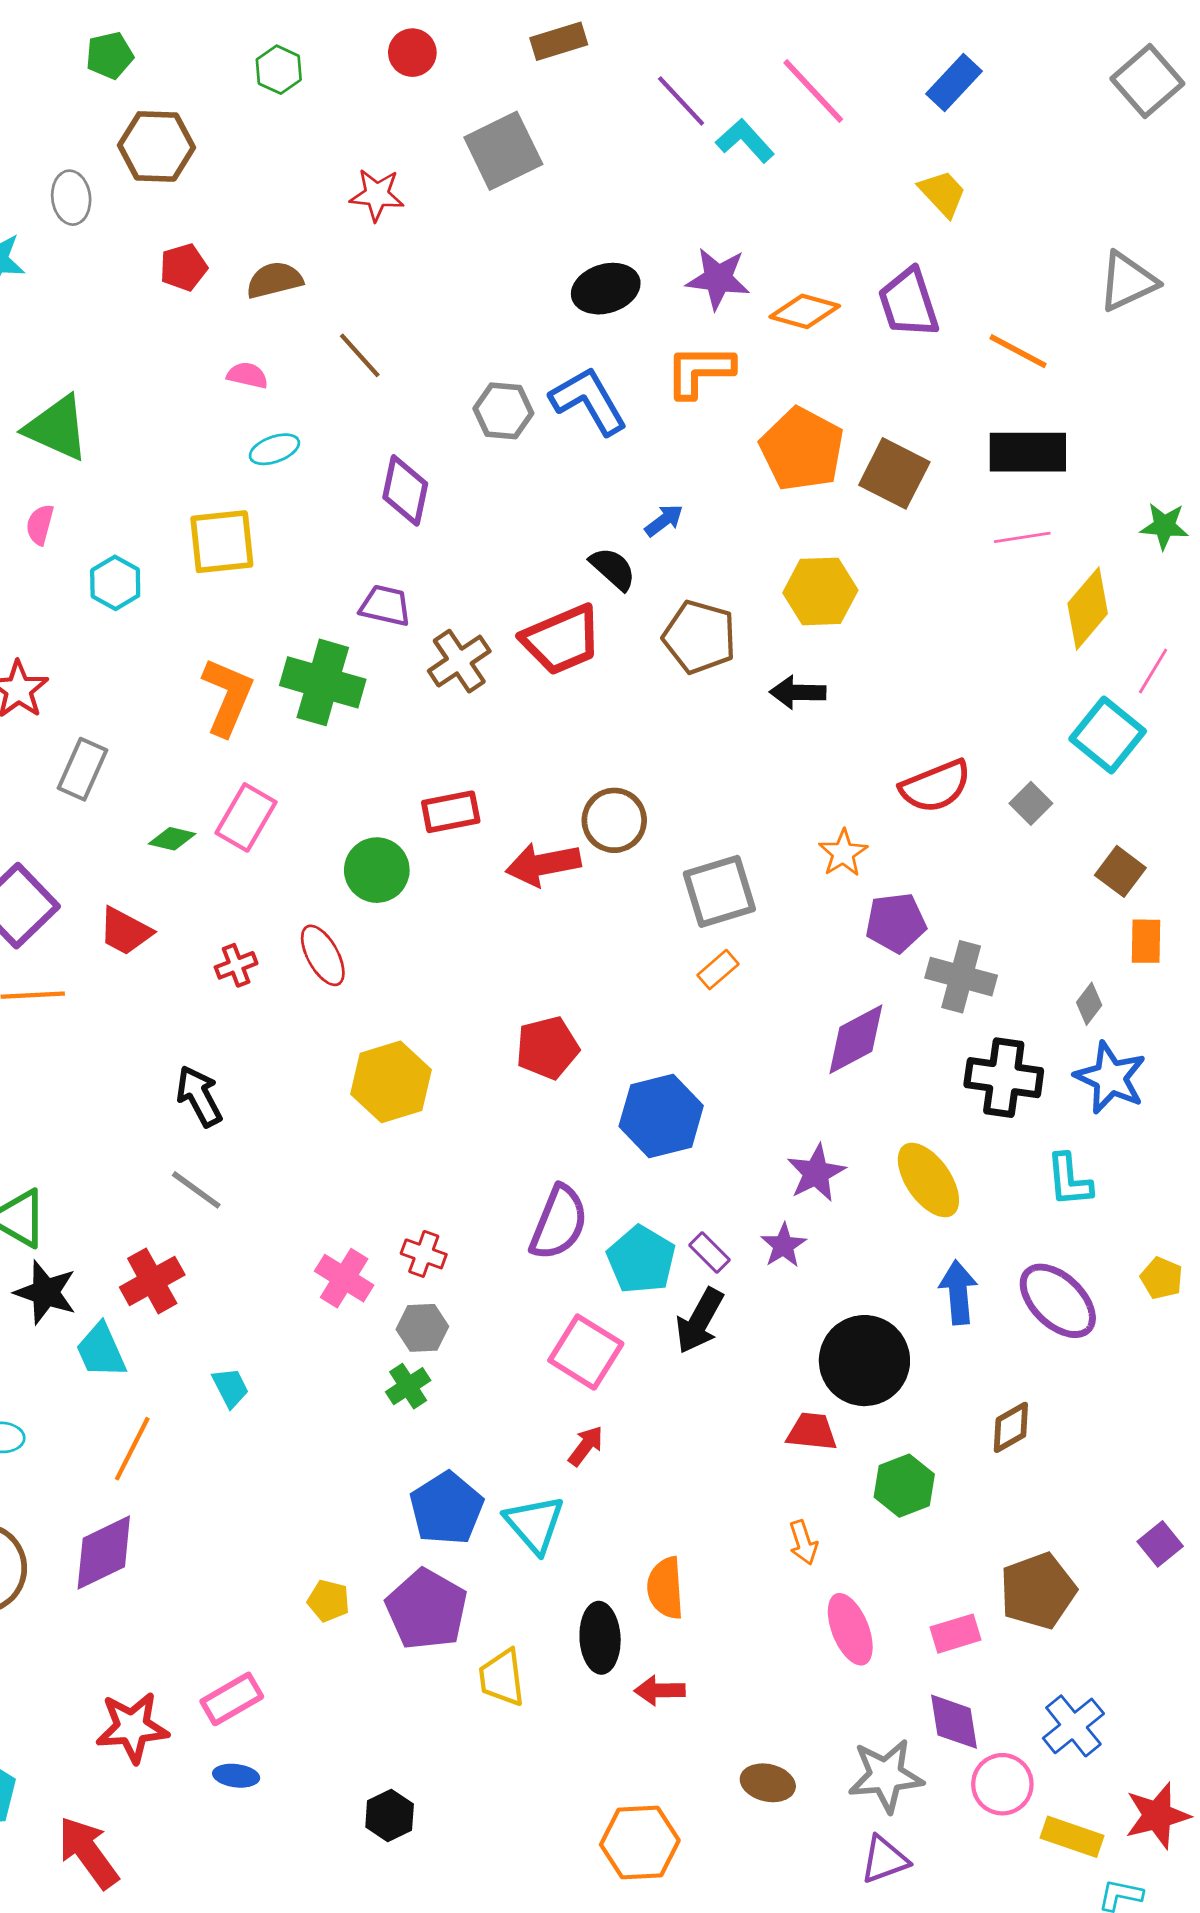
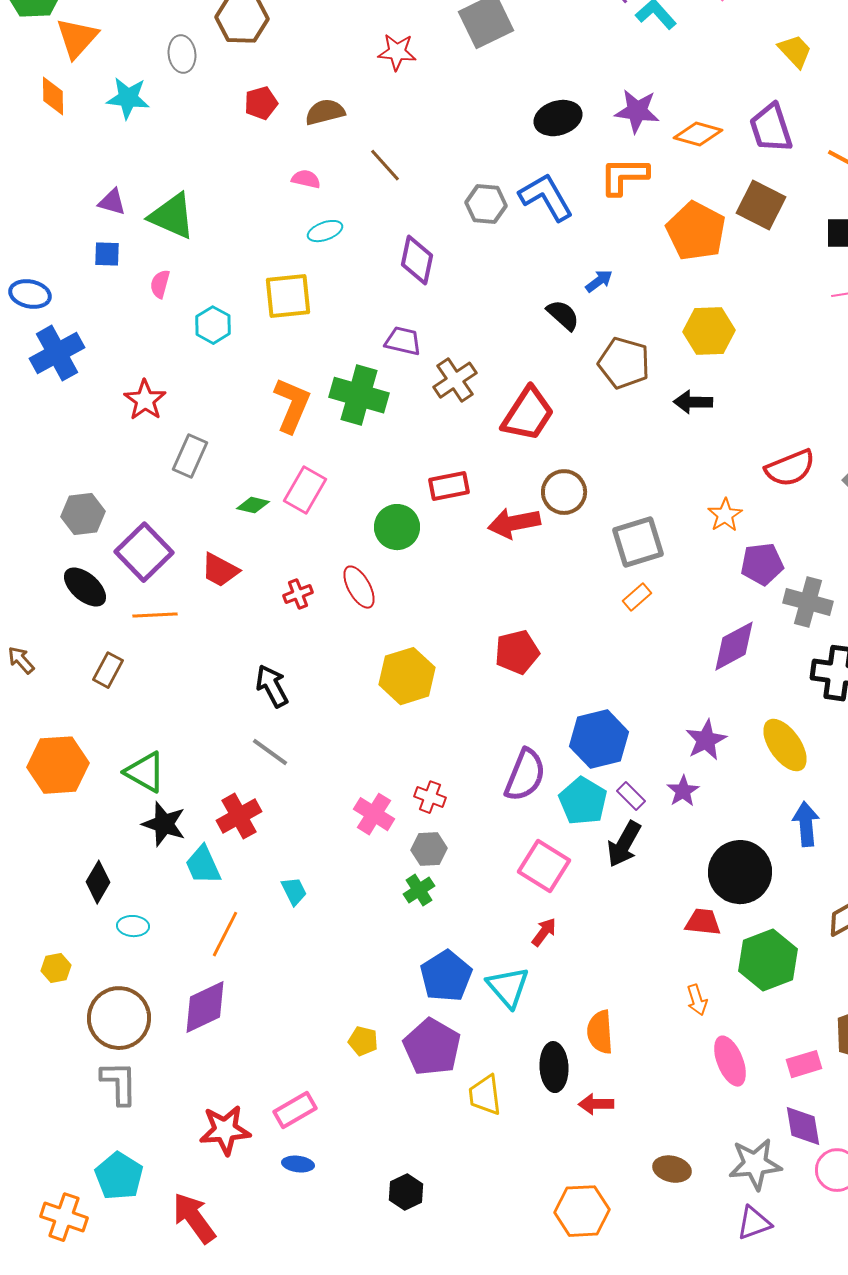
brown square: (894, 473) -> (761, 205), moved
red trapezoid: (562, 640) -> (528, 414), moved, turned -34
blue hexagon: (661, 1116) -> (599, 739), moved
green hexagon: (904, 1486) -> (768, 960), size x1.4

